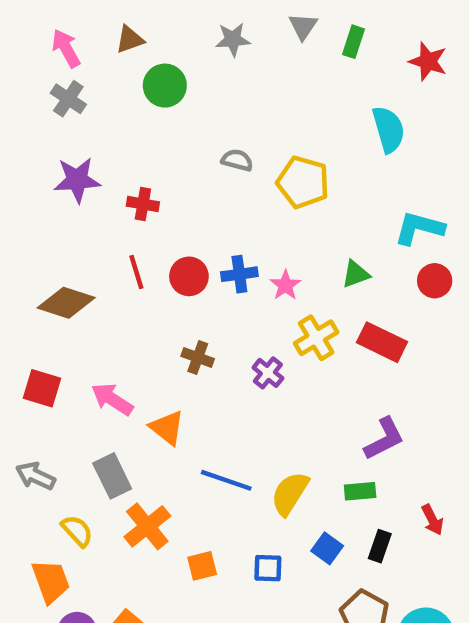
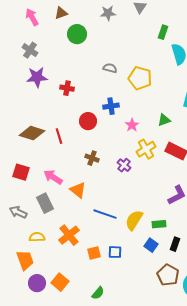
green rectangle: (353, 42) -> (163, 32), moved
gray cross: (68, 99) -> (30, 50), moved
red line: (136, 272) -> (59, 136), moved
blue cross: (239, 274) -> (111, 106), moved
gray rectangle: (112, 476) -> (45, 203), moved
green rectangle: (360, 491) -> (159, 224), moved
yellow semicircle: (77, 531) -> (37, 237), turned -49
blue square: (268, 568) -> (115, 252), moved

